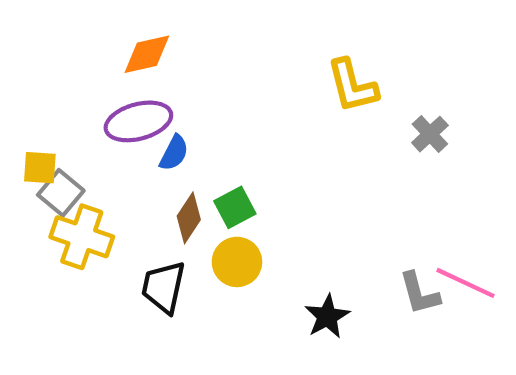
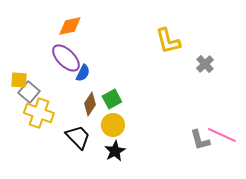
purple ellipse: (138, 121) -> (66, 58), turned 60
black trapezoid: (164, 287) -> (78, 137), turned 124
black star: (327, 316) -> (115, 151), moved

